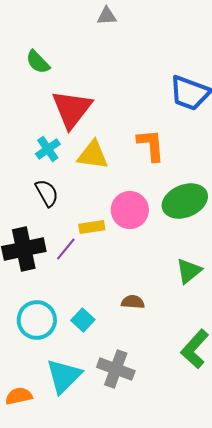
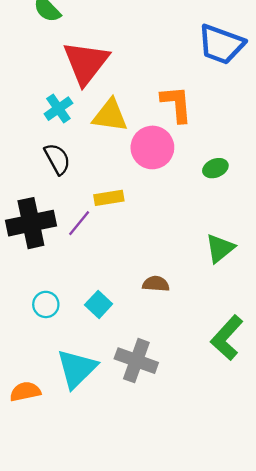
green ellipse: (185, 201) -> (215, 168), size x0.5
pink circle: (130, 210) -> (152, 147), moved
cyan circle: (37, 320) -> (46, 304), size x0.6

